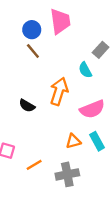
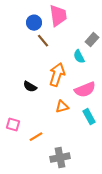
brown line: (33, 51) -> (43, 41), moved
orange triangle: (73, 141) -> (62, 107), moved
gray cross: (67, 174) -> (60, 158), moved

